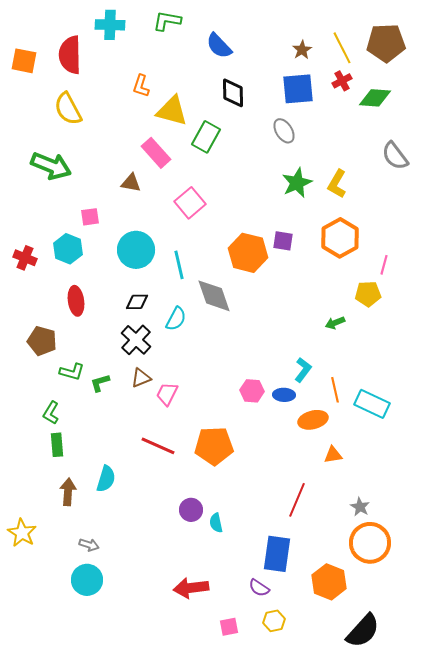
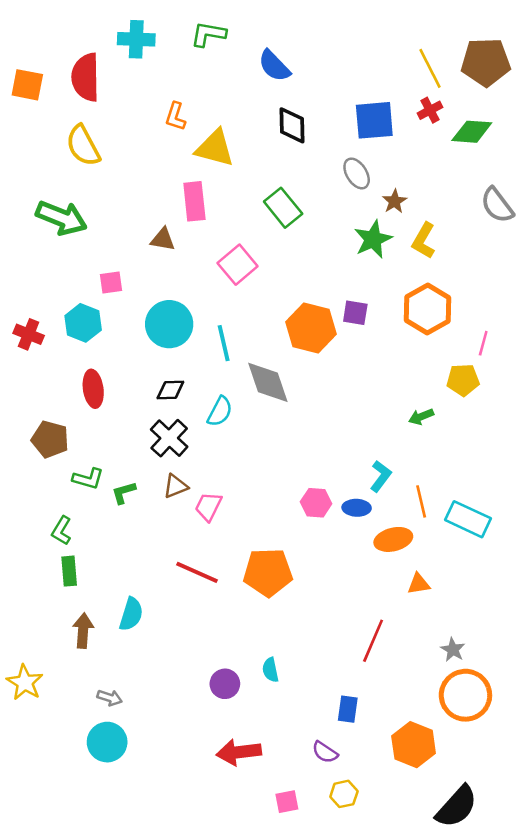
brown star: (302, 50) -> (395, 201), moved
green rectangle: (206, 137) -> (283, 208), moved, turned -68
pink rectangle: (156, 153) -> (194, 201), turned 36
purple circle: (191, 510) -> (225, 684), moved
blue rectangle: (277, 554) -> (348, 709), size x0.6

